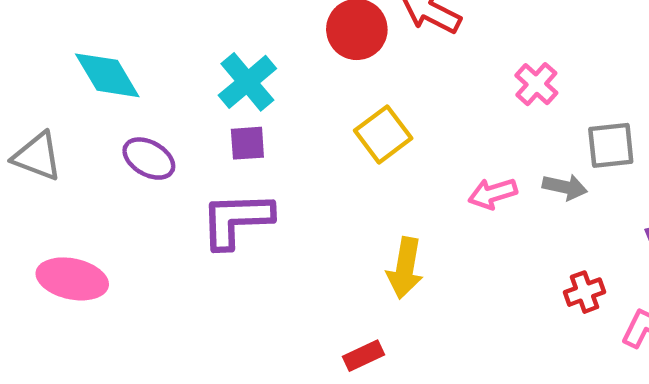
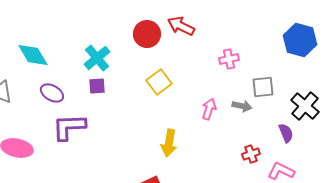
pink cross: (536, 84) -> (229, 59), turned 36
pink arrow: (493, 194) -> (209, 109), turned 125
purple L-shape: (236, 220) -> (69, 127), moved

